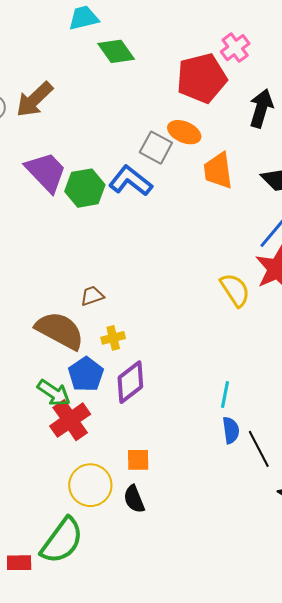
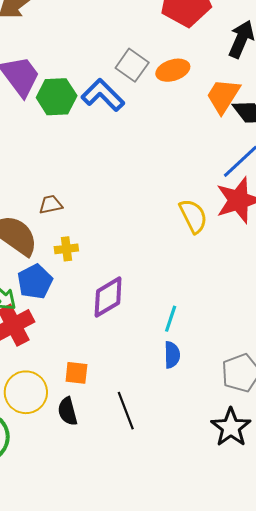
orange ellipse: (184, 132) -> (173, 70), moved, turned -48
orange trapezoid: (218, 171) -> (223, 96), moved, turned 33
purple diamond: (130, 382) -> (108, 297), moved
black line: (259, 449) -> (126, 411), moved

